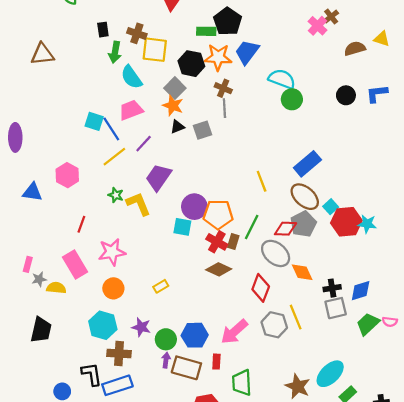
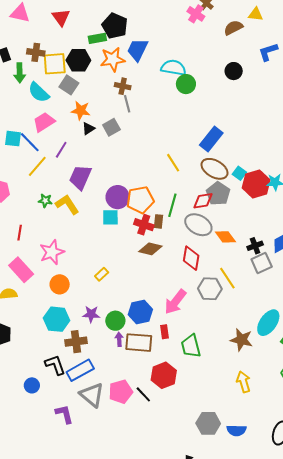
black hexagon: (191, 64) -> (78, 60), moved
gray square: (175, 88) -> (69, 85), moved
blue L-shape: (377, 94) -> (268, 52), moved

